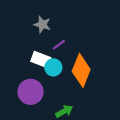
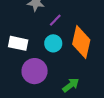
white rectangle: (41, 59) -> (18, 43), moved

